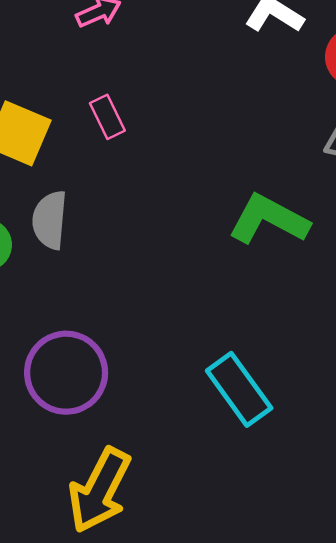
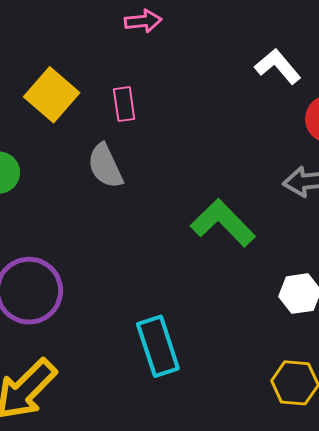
gray semicircle: (50, 220) -> (105, 166), moved, turned -48

